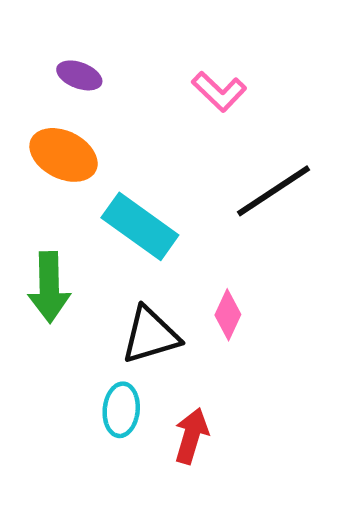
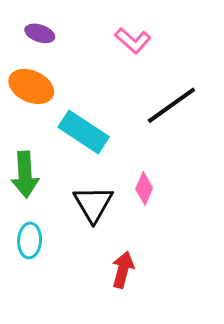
black triangle: (150, 335) -> (93, 204), turned -42
cyan ellipse: (121, 410) -> (30, 240), moved

